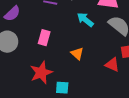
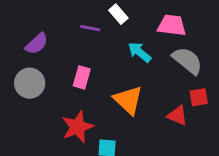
orange triangle: (77, 54) -> (128, 100), size x1.6

